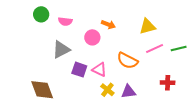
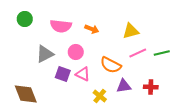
pink semicircle: (65, 21) -> (61, 26), moved, size x1.5
pink circle: (92, 37) -> (76, 52), moved
yellow cross: (107, 90) -> (100, 96), moved
purple triangle: (128, 92) -> (124, 86), moved

